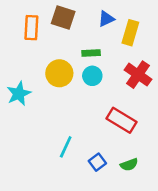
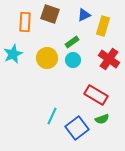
green rectangle: (91, 53) -> (72, 42), turned -32
cyan star: (19, 94) -> (13, 54), moved
blue square: (97, 162) -> (77, 128), size x1.6
green semicircle: (129, 165) -> (102, 119), moved

